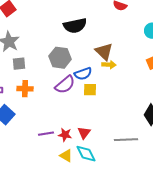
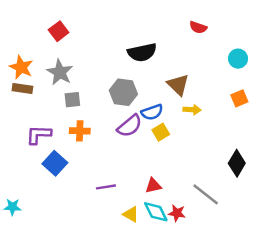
yellow arrow: (109, 65) -> (192, 110), moved
yellow square: (90, 90) -> (161, 132), turned -32
red triangle: (84, 133) -> (153, 186), turned 40
red star: (65, 135) -> (177, 213), moved
gray line: (126, 140) -> (206, 194), turned 40

